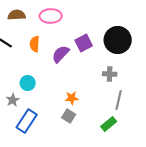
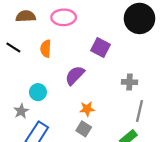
black circle: (118, 40) -> (140, 18), moved
purple square: (84, 43) -> (100, 47), turned -36
purple semicircle: (61, 54) -> (75, 75), moved

